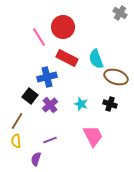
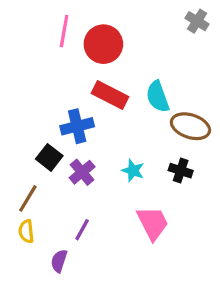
pink line: (39, 37) -> (64, 31), moved, turned 42
purple line: (50, 140) -> (82, 230), turned -40

